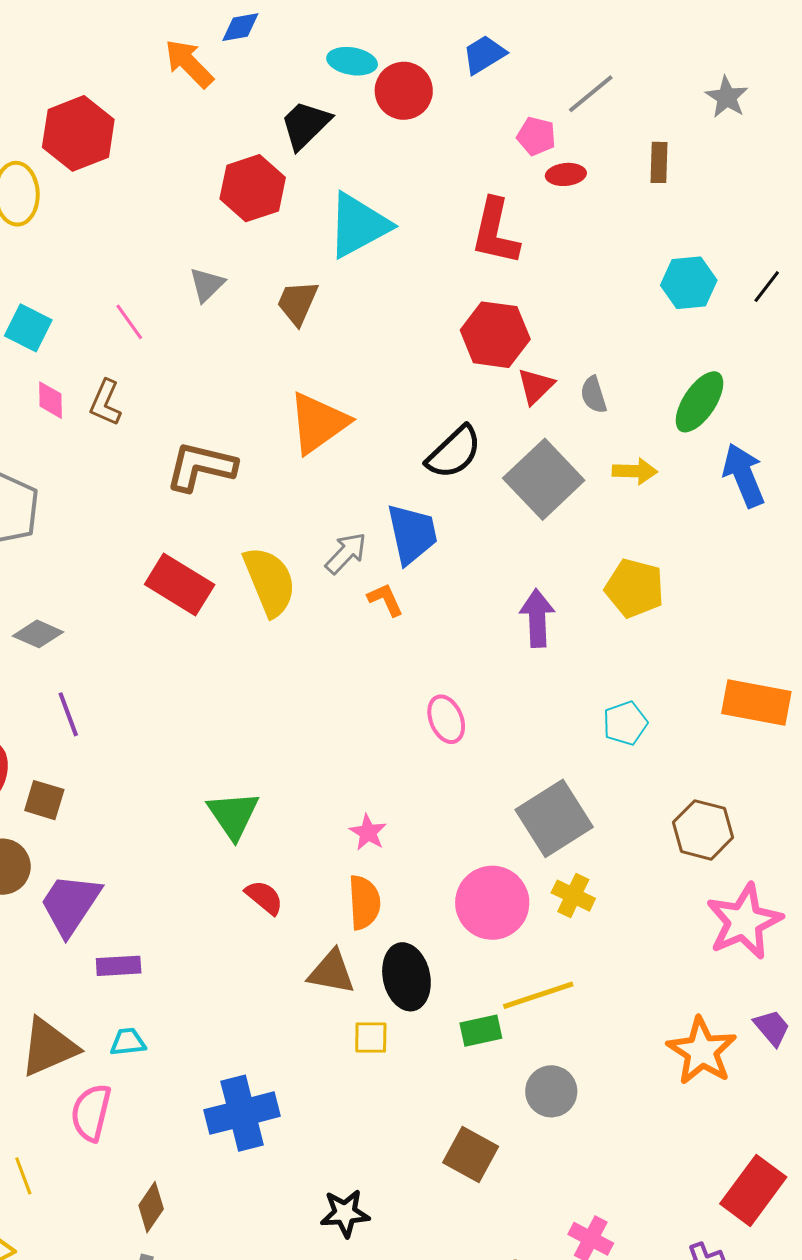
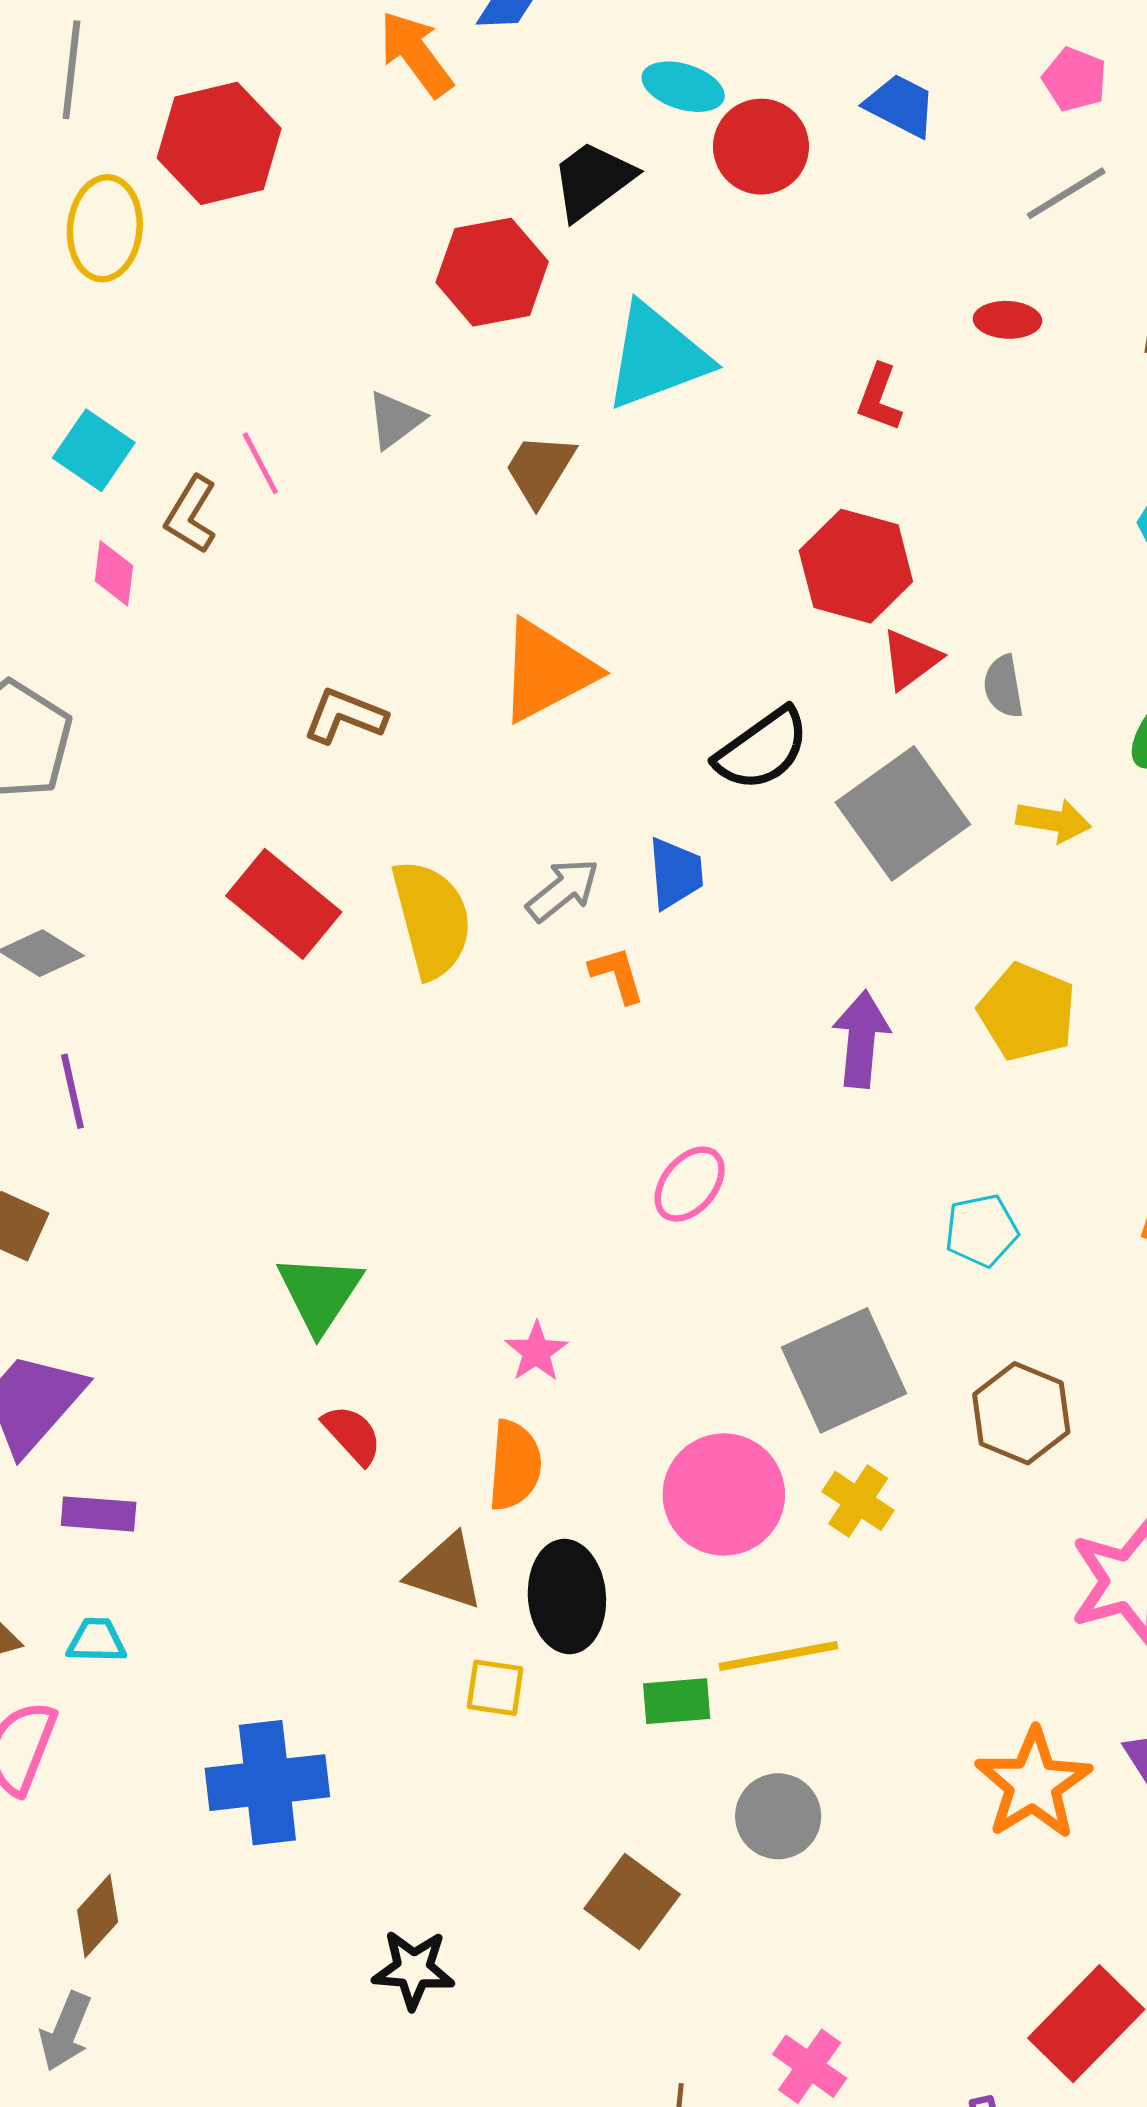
blue trapezoid: (484, 55) -> (901, 105), turned 51
pink pentagon: (536, 136) -> (1075, 79), moved
red L-shape: (495, 232) -> (879, 398), size x0.6
brown L-shape: (105, 403) -> (191, 515), moved
brown L-shape: (201, 467) -> (345, 716), size x0.7
blue trapezoid: (412, 534) -> (675, 873), size x0.7
pink ellipse: (446, 719) -> (690, 1184), turned 54
brown hexagon: (703, 830) -> (1021, 1413), moved

